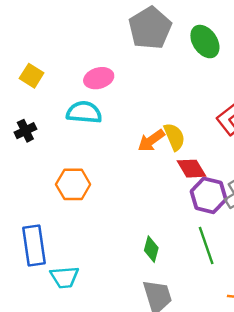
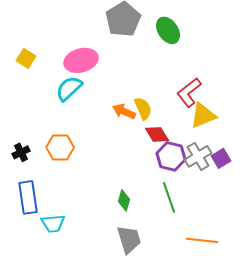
pink ellipse: (99, 78) -> (81, 60), size x1.4
cyan semicircle: (84, 112) -> (69, 88), turned -48
black cross: (25, 131) -> (21, 152), moved
orange arrow: (151, 140) -> (124, 111), turned 60

